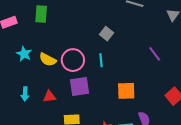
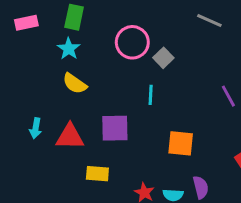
cyan star: (24, 54) -> (69, 49), moved
pink circle: (73, 60) -> (132, 42), moved
red triangle: (49, 97) -> (70, 137), size x1.5

